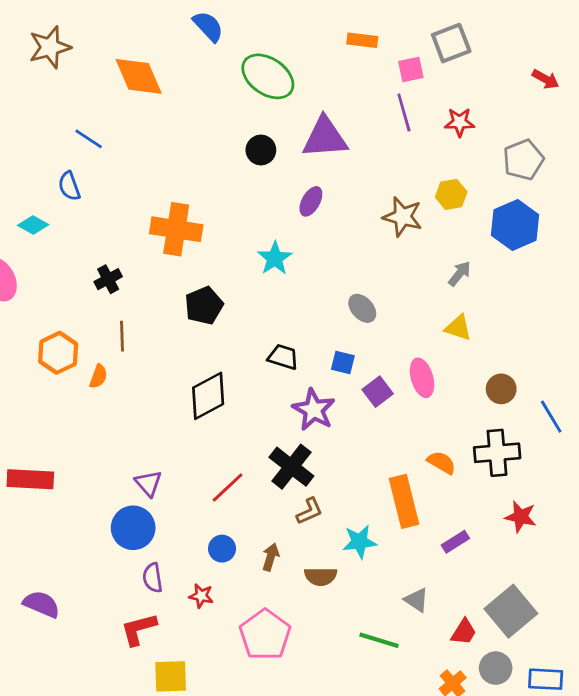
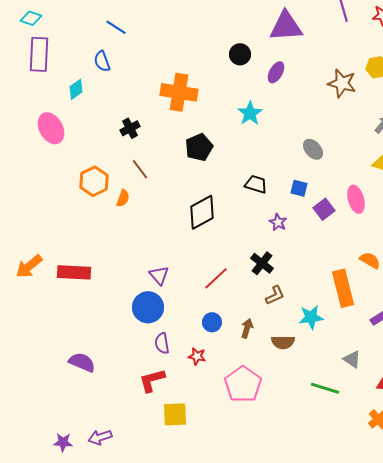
black circle: (261, 150) -> (240, 54), moved
cyan diamond: (33, 225) -> (76, 89), turned -65
brown line: (122, 336) -> (140, 169), turned -35
purple star: (314, 410) -> (278, 222), size x0.6
black cross: (291, 467) -> (262, 263), size x0.7

